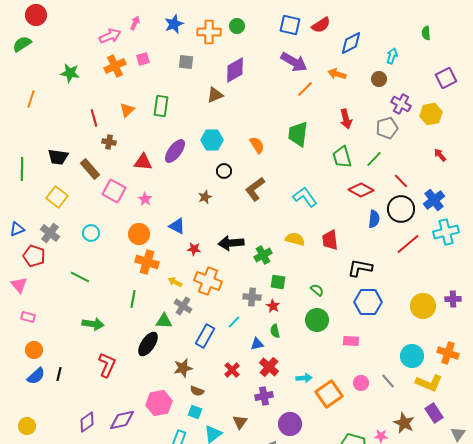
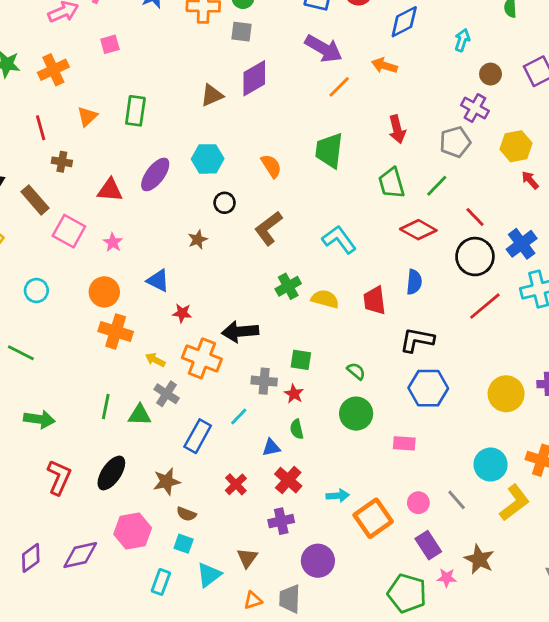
gray square: (186, 62) -> (242, 32), moved
orange cross: (115, 66) -> (53, 70), moved
purple diamond: (235, 70) -> (254, 78), moved
brown circle: (379, 79) -> (491, 74), moved
yellow hexagon: (431, 114) -> (516, 146), moved
blue semicircle: (374, 219) -> (414, 282), moved
black arrow: (231, 243) -> (240, 332), moved
green cross: (263, 255) -> (288, 286), moved
green line: (133, 299) -> (106, 407), moved
black ellipse: (148, 344) -> (111, 473), moved
yellow L-shape: (429, 383) -> (515, 503), turned -60
purple rectangle: (434, 413) -> (428, 545), moved

